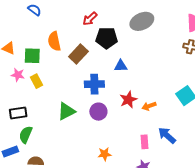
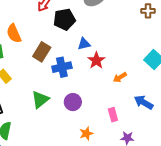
brown rectangle: (78, 54) -> (42, 52), moved
red star: (128, 100) -> (96, 60), moved
purple circle: (98, 112) -> (73, 102), moved
pink rectangle: (144, 142) -> (113, 115), moved

